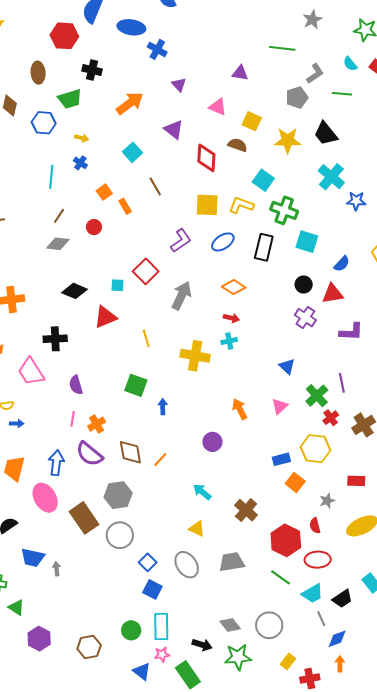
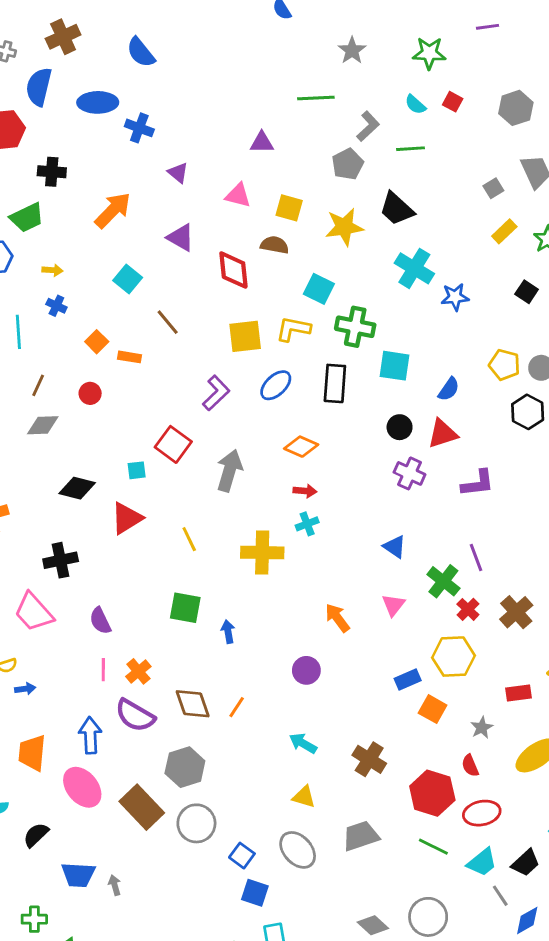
orange rectangle: (125, 206) -> (129, 357), turned -42

